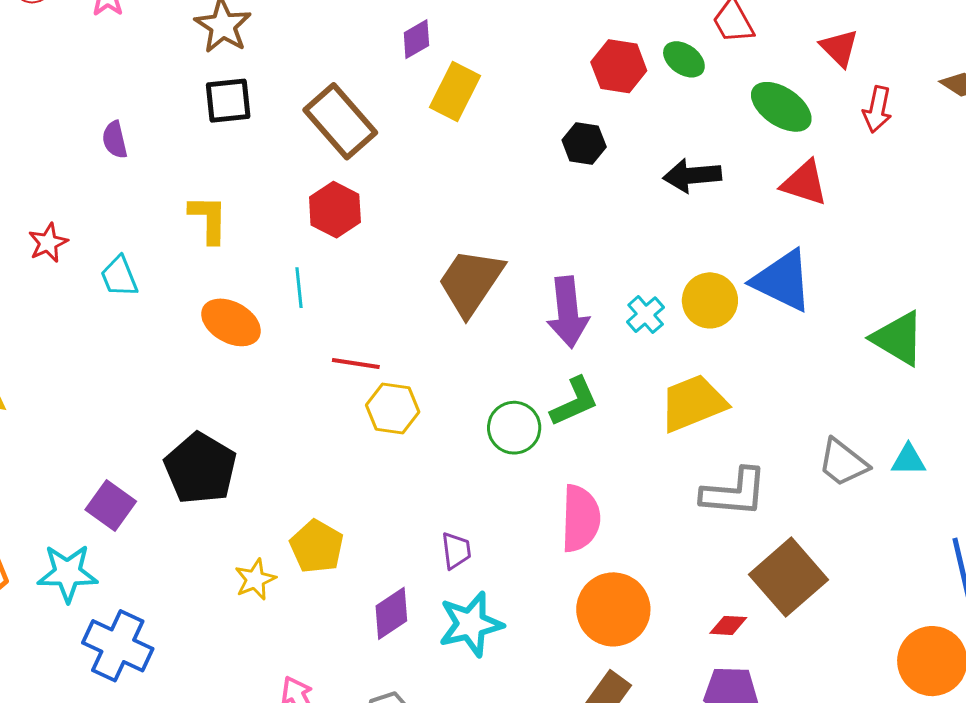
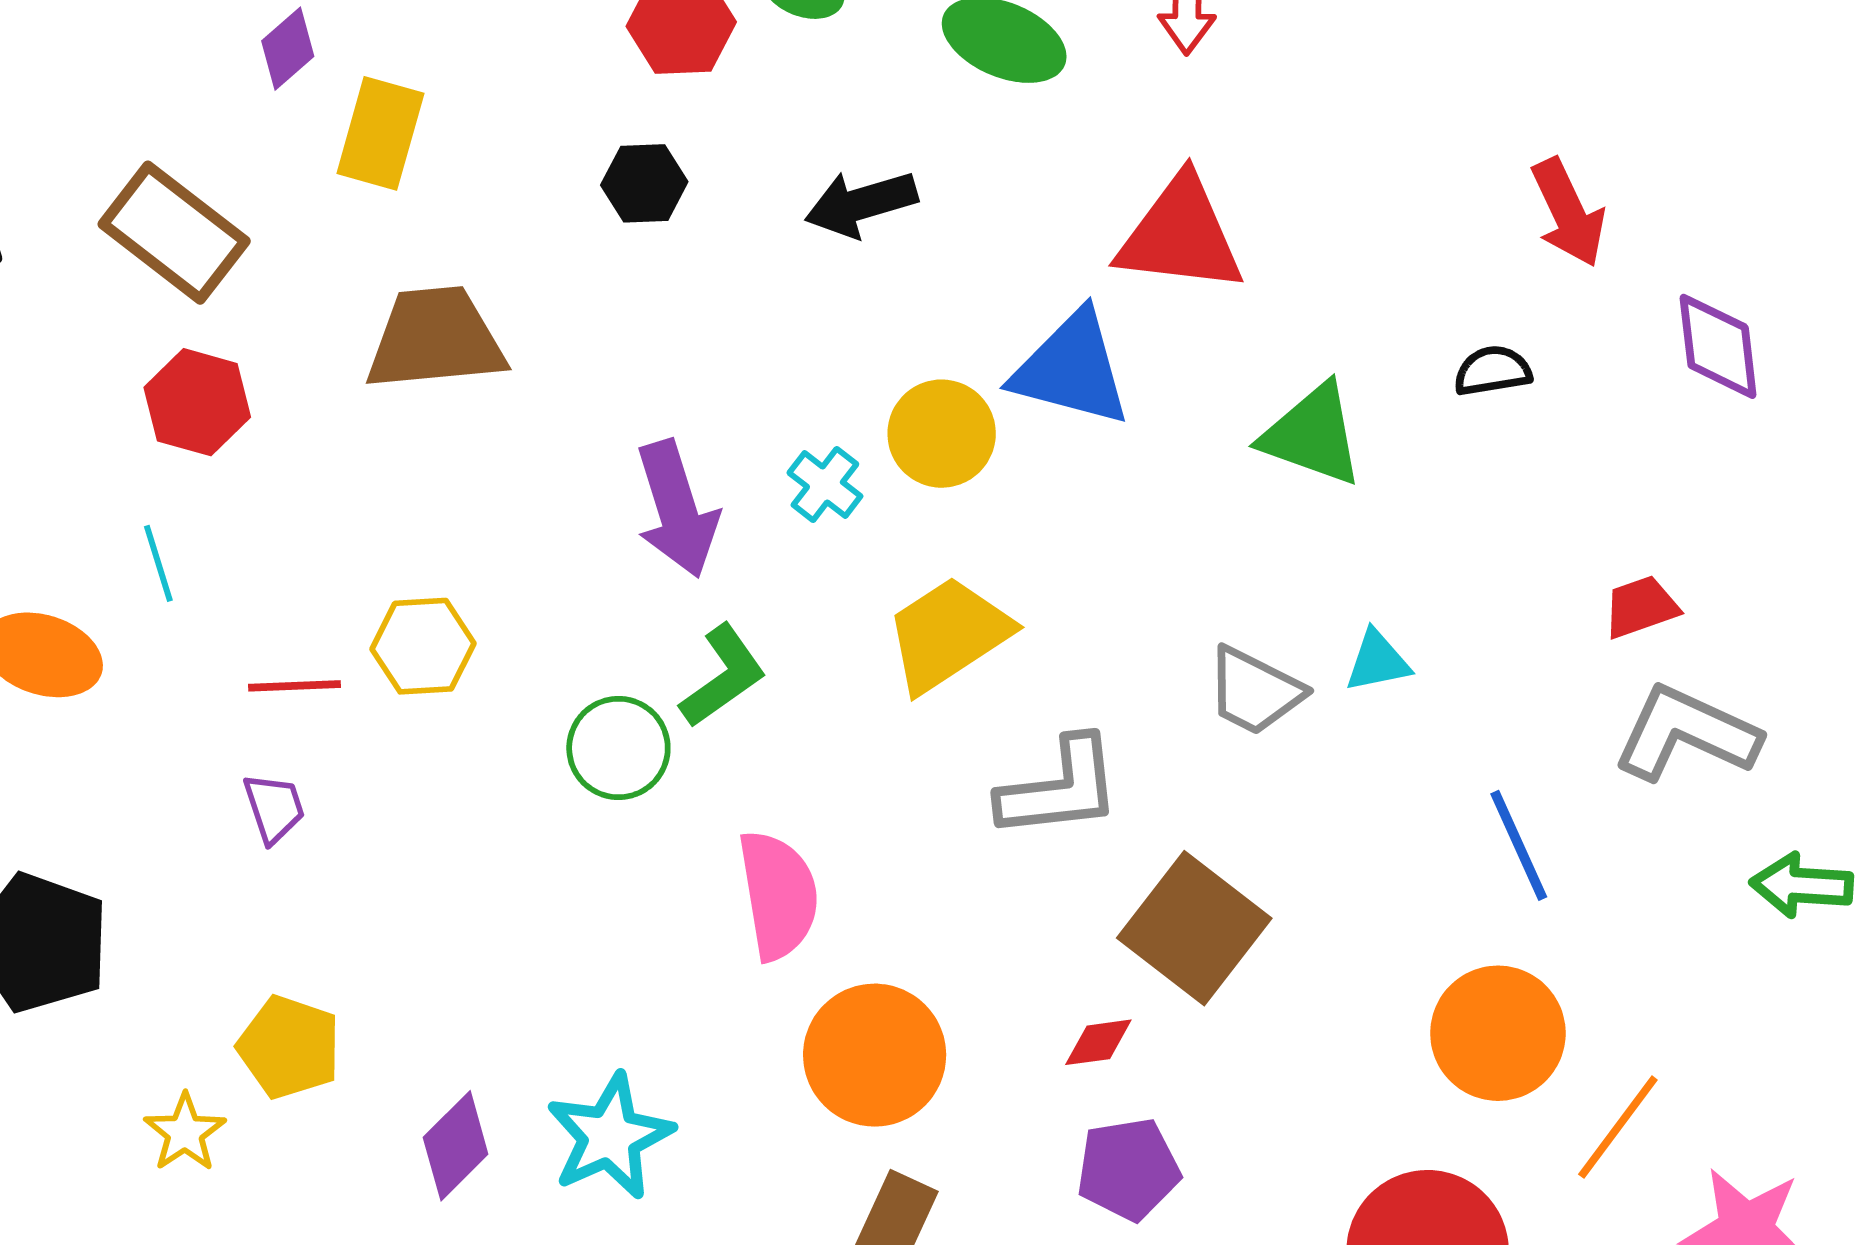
red triangle: (805, 183) -> (1180, 235), moved, size x1.4
brown trapezoid: (471, 282) -> (435, 339), moved, turned 62
yellow hexagon: (393, 408) -> (423, 646), moved
purple trapezoid: (456, 551) -> (274, 808), moved

